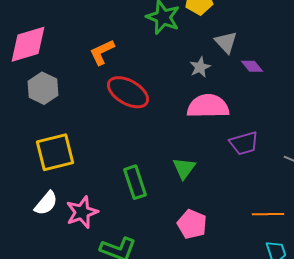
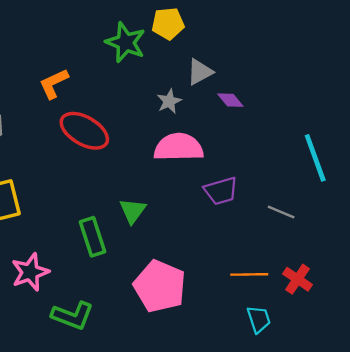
gray triangle: (226, 42) -> (200, 72), turned 45
green triangle: (184, 168) -> (133, 211), moved
pink pentagon: (192, 224) -> (160, 286), size x1.5

